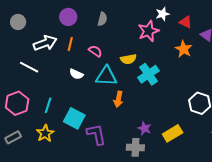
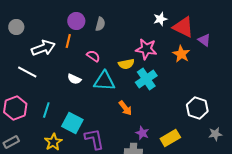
purple circle: (68, 17) -> (76, 21), moved
red triangle: (186, 22) -> (183, 27), size x1.6
pink star: (148, 31) -> (146, 49), moved, turned 30
orange line: (70, 44) -> (68, 41), moved
orange arrow: (118, 99) -> (125, 108), moved, turned -49
yellow star: (45, 133) -> (53, 142), moved

